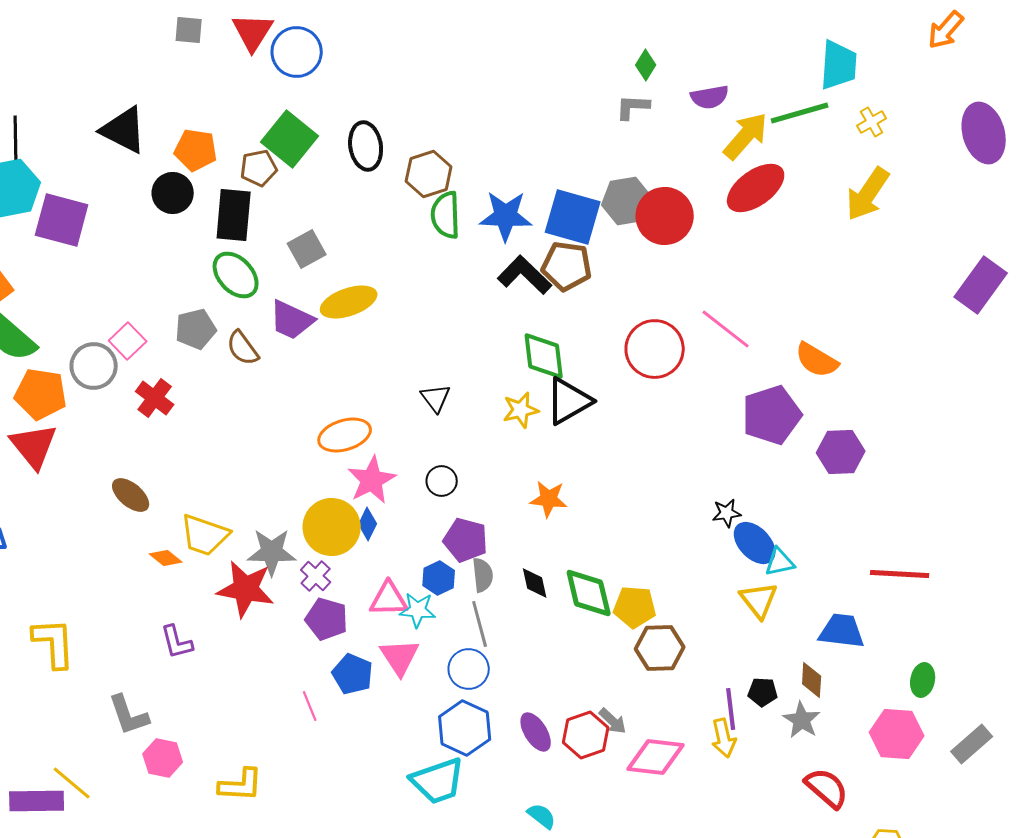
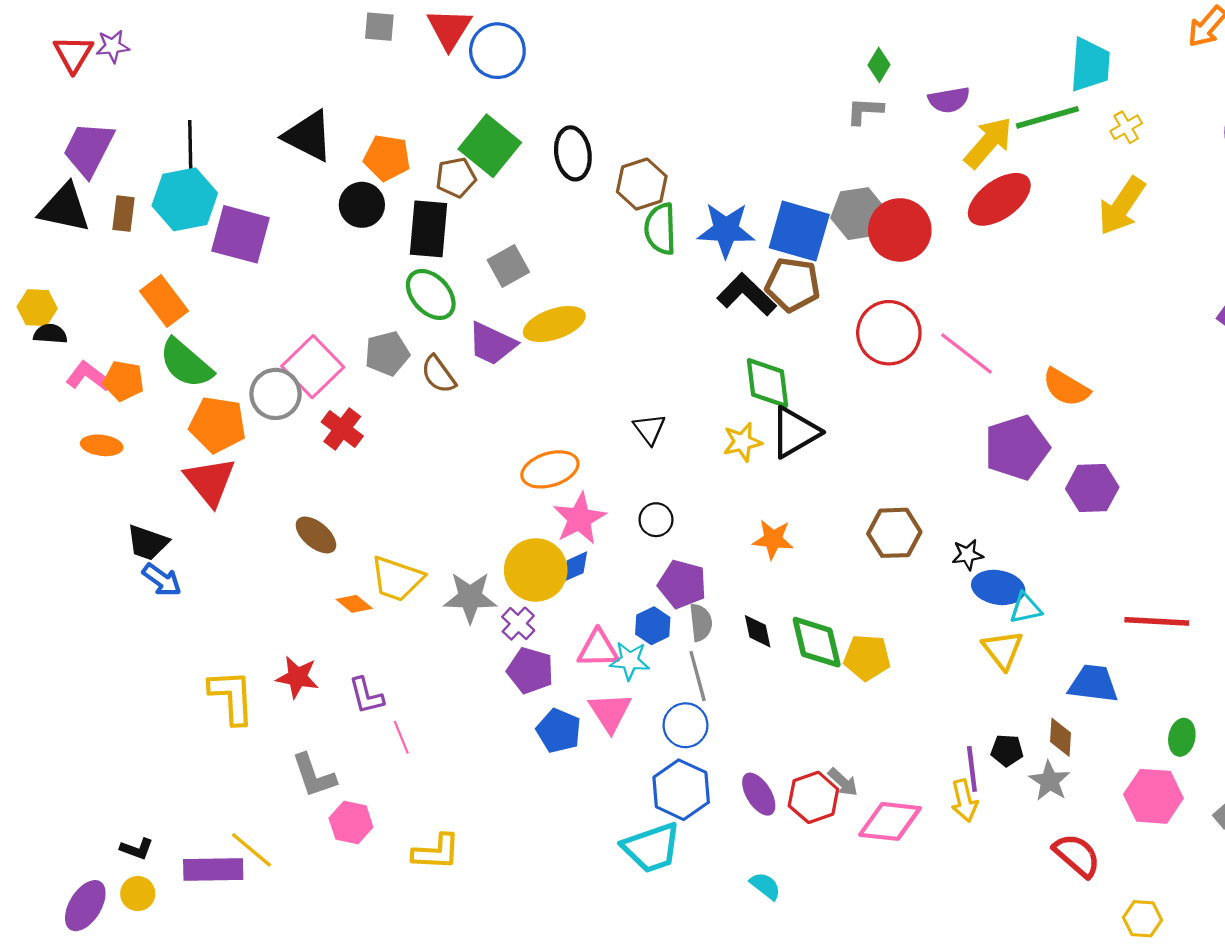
pink square: (128, 341) -> (313, 367), size x1.5
red circle: (655, 349) -> (889, 333), moved
blue diamond: (368, 524) -> (575, 567), turned 40
blue ellipse: (755, 543) -> (998, 587), turned -36
red star: (246, 589) -> (297, 677), moved, size x0.7
brown hexagon: (660, 648) -> (894, 533), moved
pink line: (310, 706) -> (401, 737), moved

